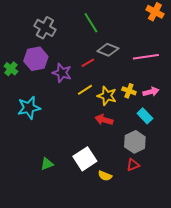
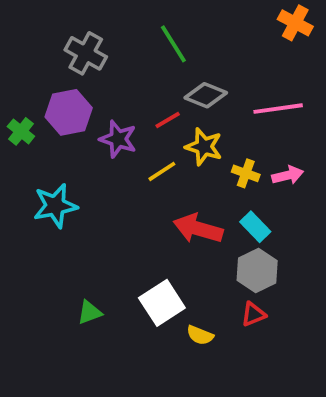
yellow star: (107, 96) -> (204, 147), moved
cyan rectangle: (145, 116) -> (255, 227), moved
red arrow: (104, 120) -> (198, 229), size x1.4

